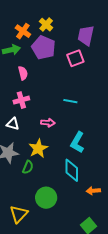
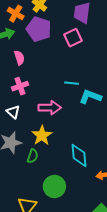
pink arrow: (48, 123) -> (50, 108), size x1.5
white triangle: (13, 124) -> (13, 112), turned 32
cyan L-shape: (77, 142) -> (90, 97), moved, turned 85

